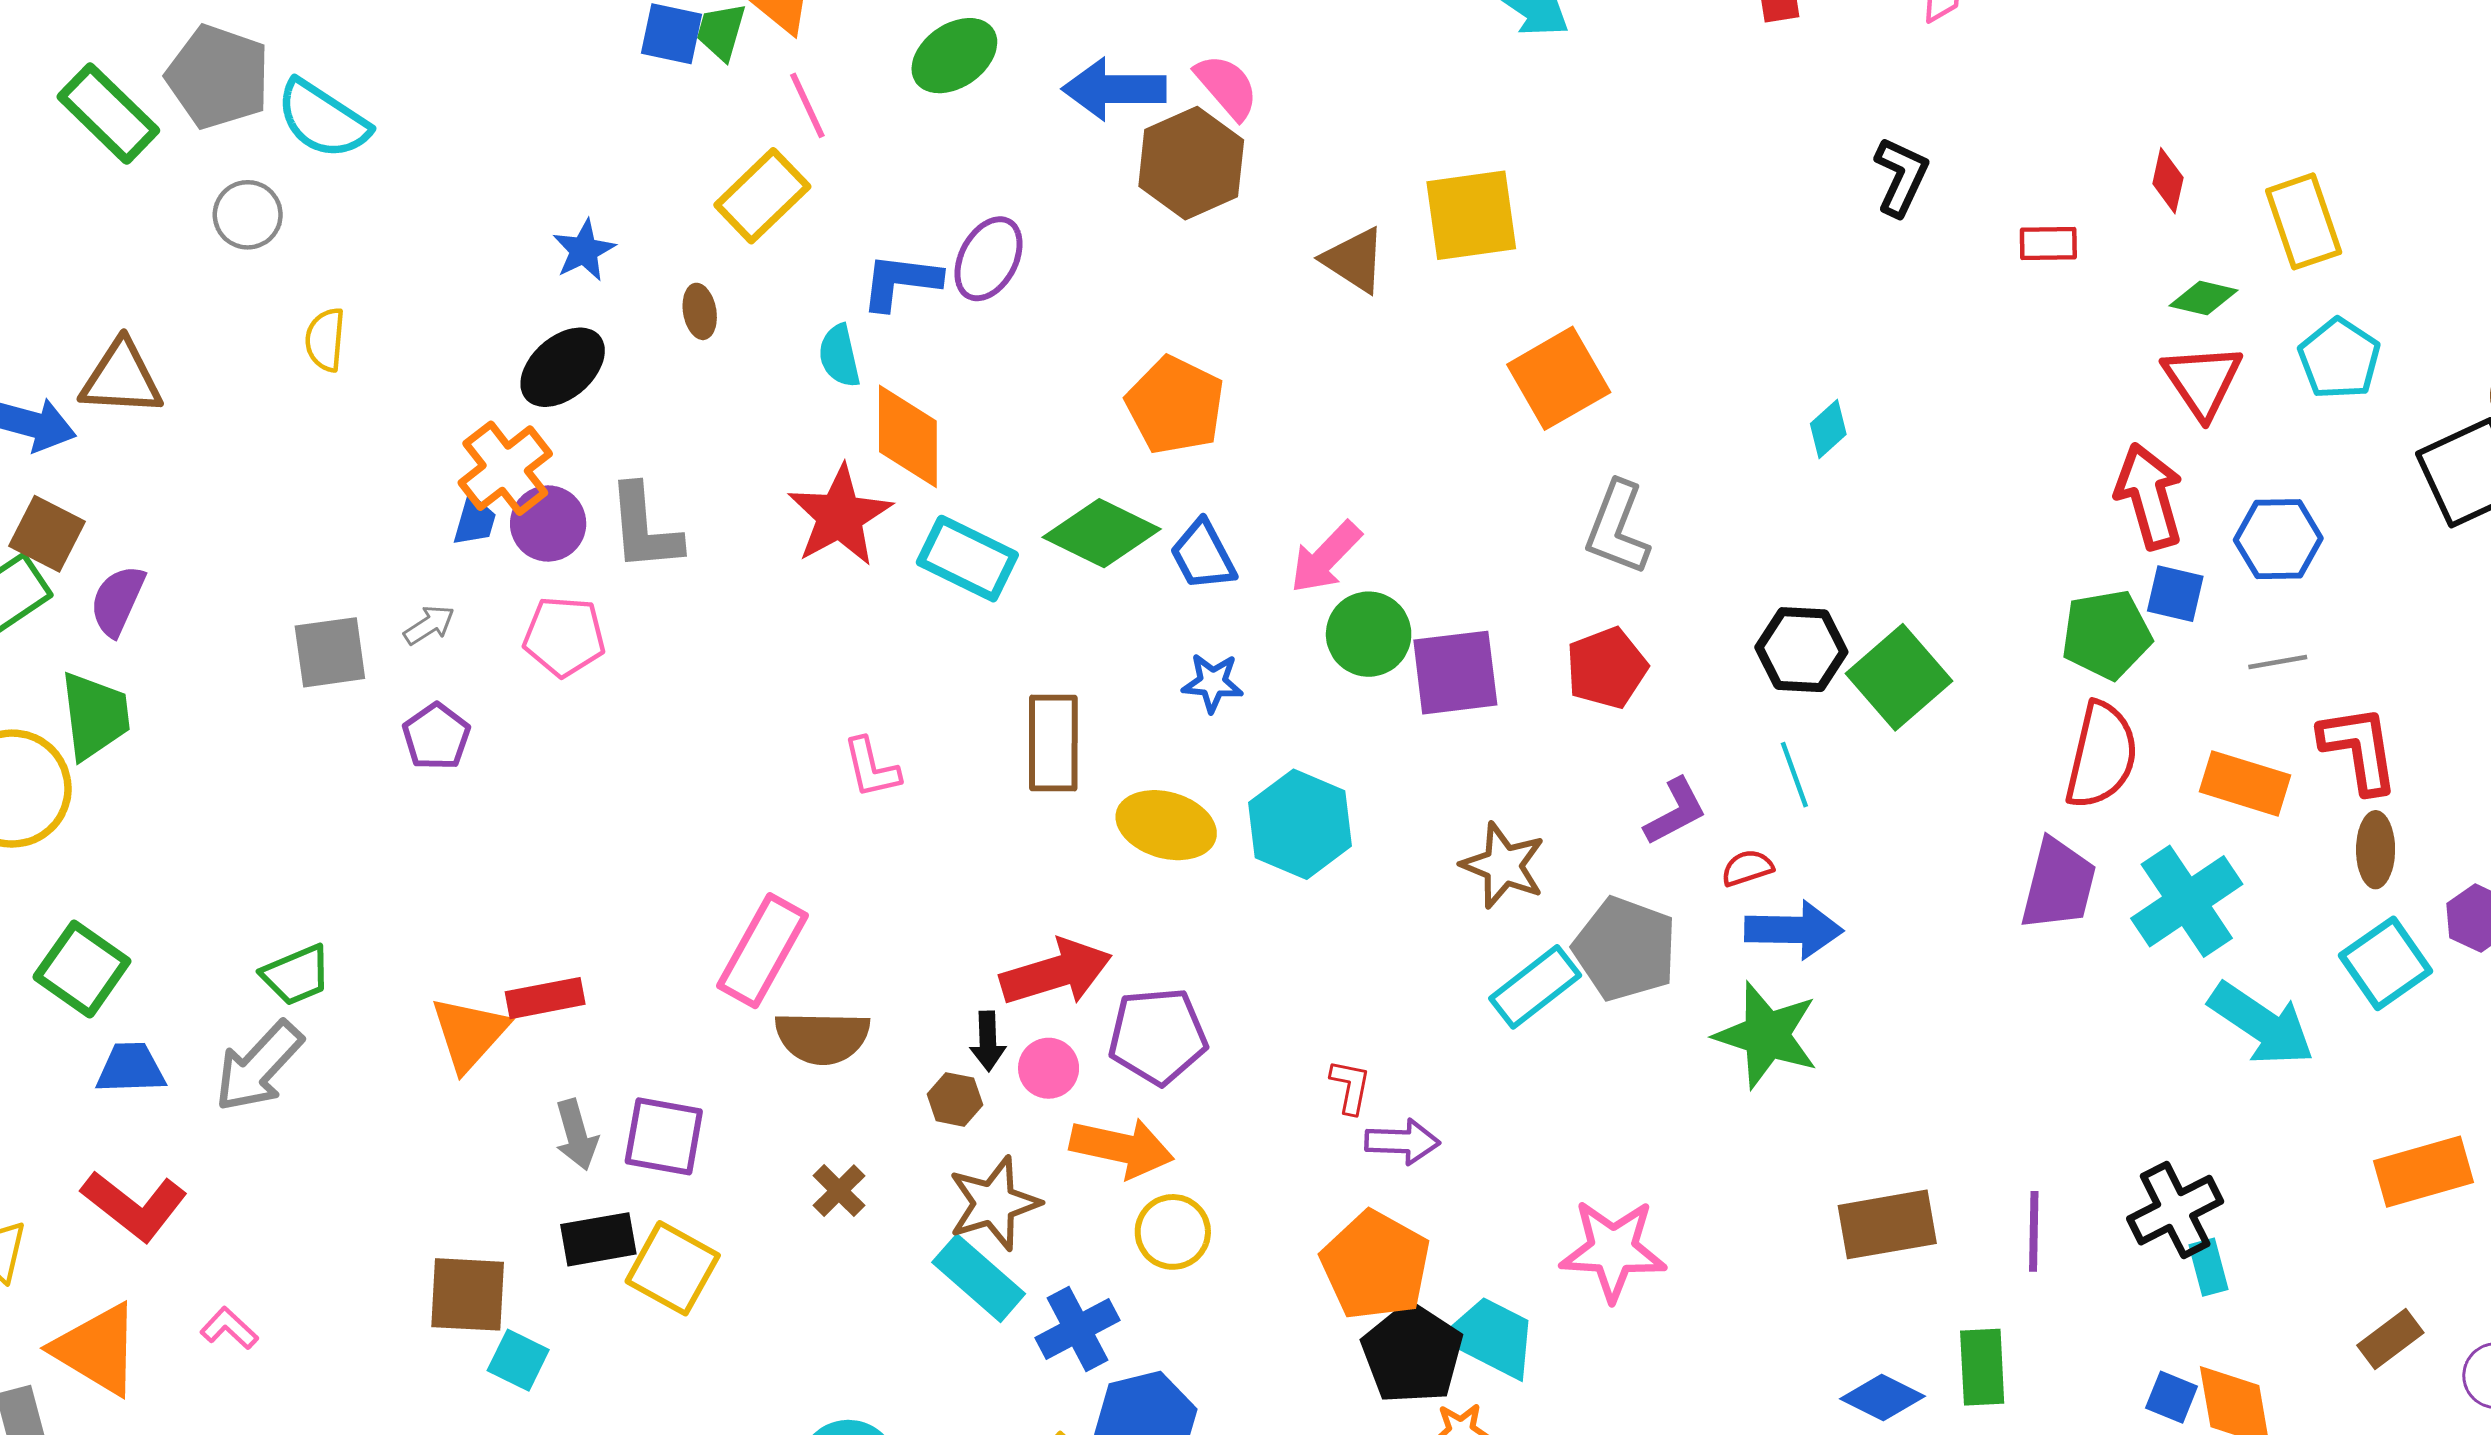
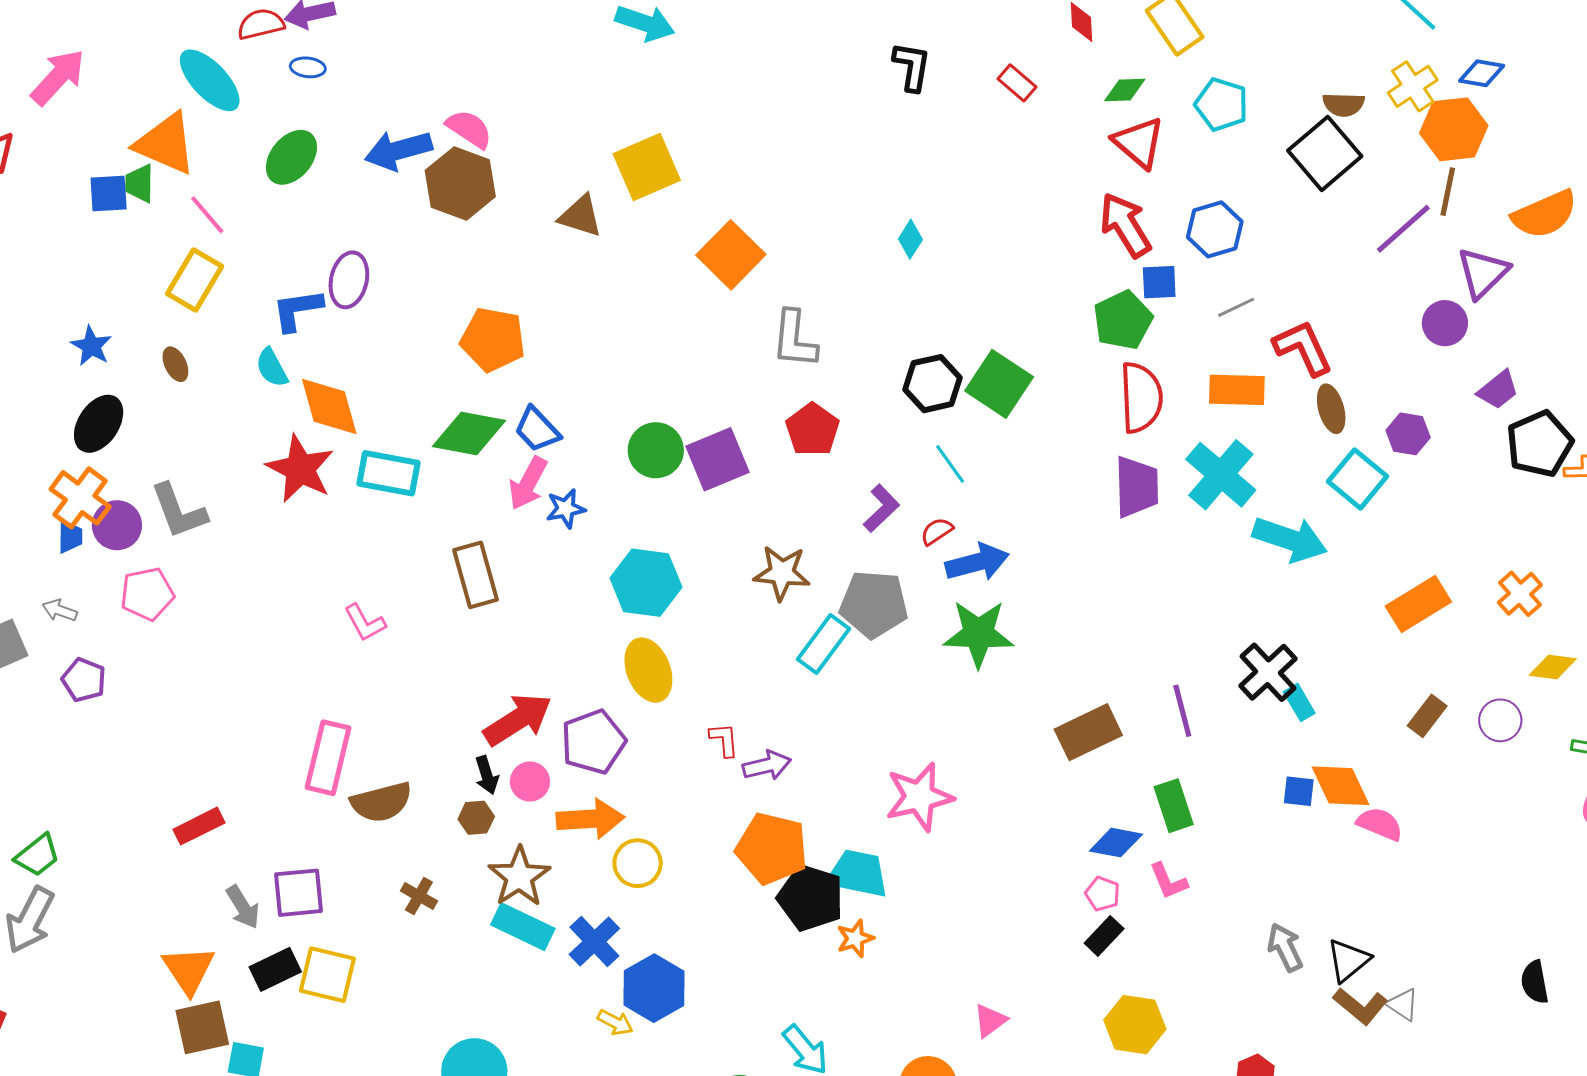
red rectangle: (2048, 244) -> (1017, 83), turned 57
pink arrow: (1326, 557) -> (528, 483), moved
gray arrow: (429, 625) -> (60, 610), turned -112
yellow ellipse: (1166, 825) -> (648, 670), moved, turned 68
orange triangle: (469, 1033) -> (189, 970), moved

